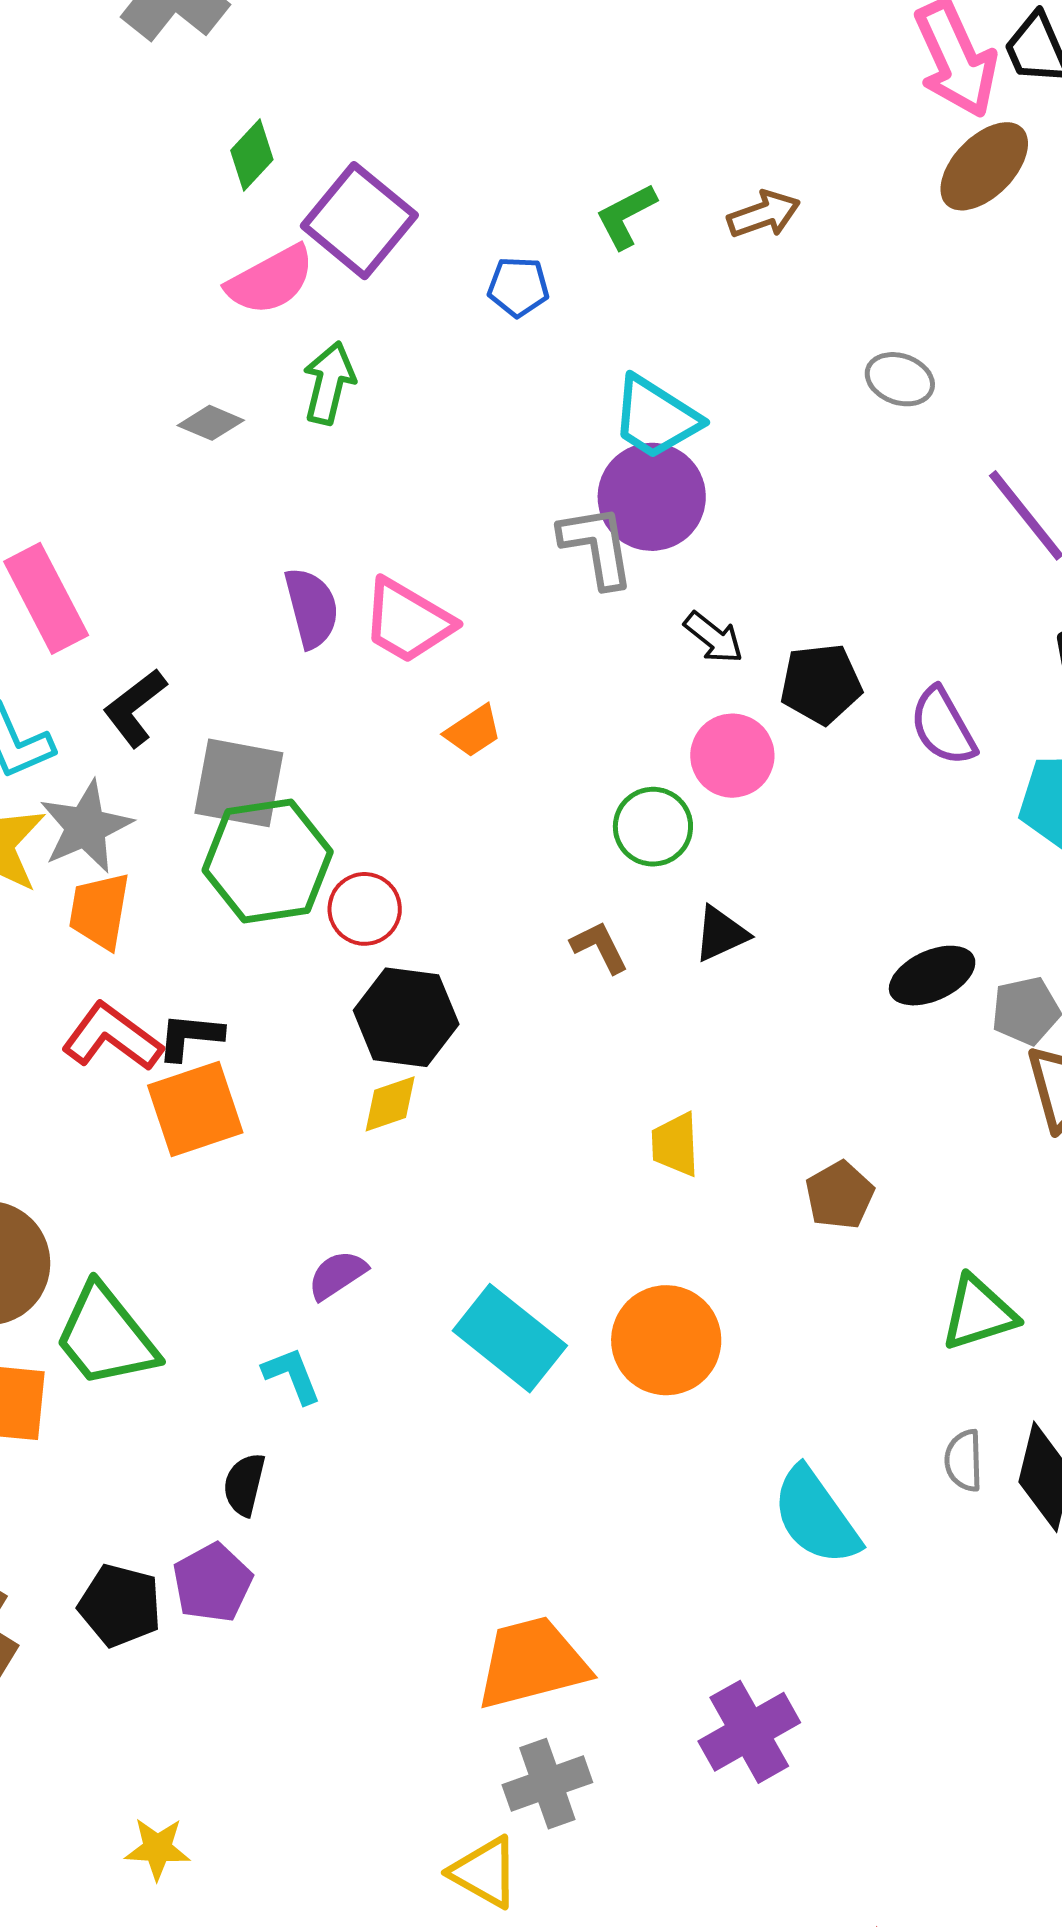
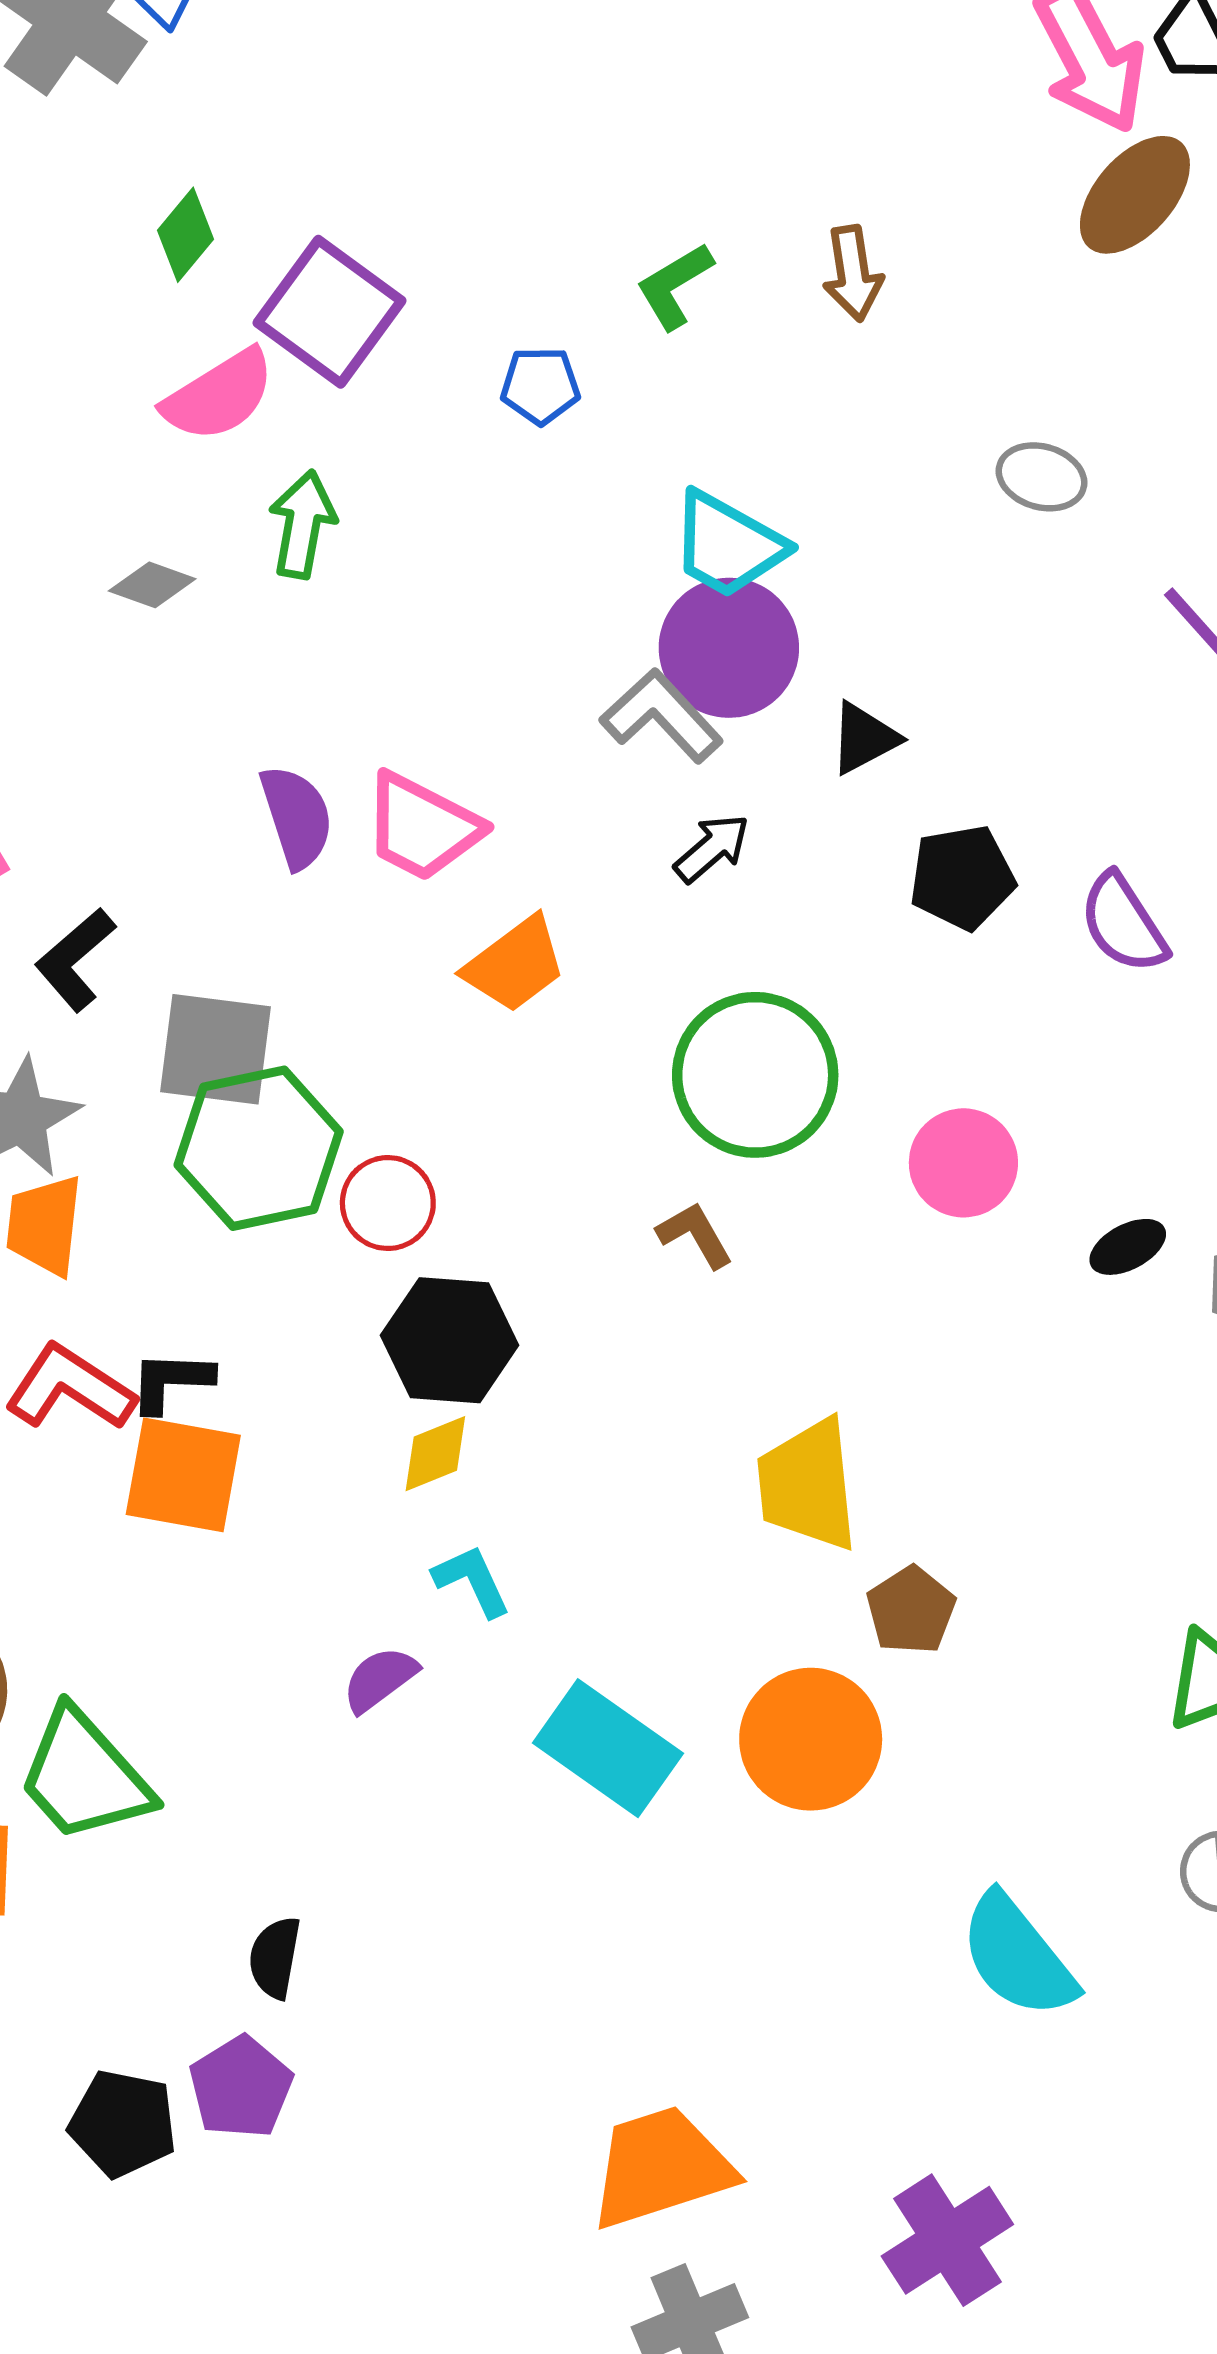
brown arrow: (764, 214) -> (853, 273), turned 104
gray L-shape: (597, 546) -> (661, 716), turned -30
black arrow: (714, 638) -> (712, 848), moved, turned -76
orange trapezoid: (473, 731) -> (515, 964), size x1.4
pink circle: (732, 756) -> (963, 1163), moved
green circle: (653, 827) -> (755, 1075), size x1.6
black triangle: (721, 934) -> (864, 738), moved
black ellipse: (932, 976) -> (1128, 1247), size x0.7
orange square: (195, 1109) -> (183, 1475), turned 32
yellow trapezoid: (675, 1144) -> (808, 1485), size x1.6
brown pentagon: (840, 1195) -> (911, 1610), moved
cyan L-shape: (292, 1375) -> (472, 1581), moved

